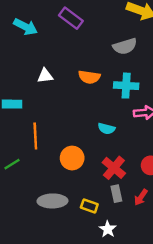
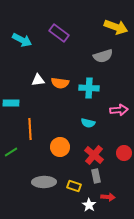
orange semicircle: (89, 77) -> (60, 83), moved
cyan cross: (126, 86) -> (89, 88), moved
red arrow: (141, 197) -> (108, 197), moved, turned -120

